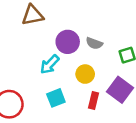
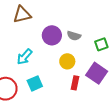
cyan arrow: (50, 64) -> (24, 57), moved
cyan square: (56, 98) -> (35, 83), moved

